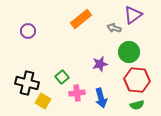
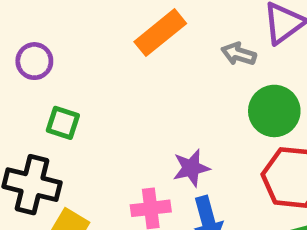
purple star: (100, 64) -> (191, 168), moved
green square: (62, 77) -> (63, 123), moved, turned -32

